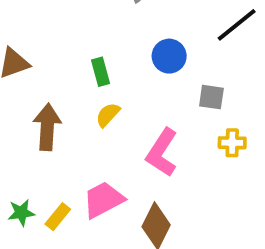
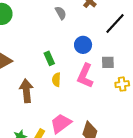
yellow semicircle: (108, 115) -> (56, 80), turned -32
pink L-shape: (162, 153) -> (85, 76), moved

